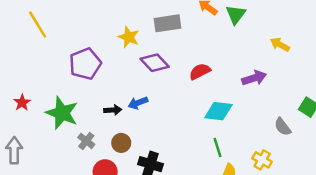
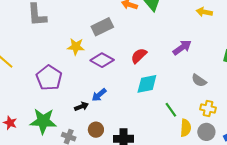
yellow arrow: (280, 44) -> (204, 12), moved
cyan diamond: (218, 111) -> (147, 84), moved
gray semicircle: (283, 127) -> (199, 80), moved

